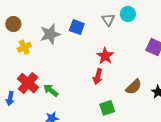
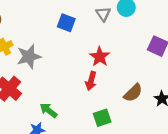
gray star: (50, 34) -> (29, 56), moved
green arrow: (51, 90) -> (49, 110), moved

